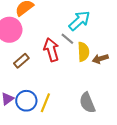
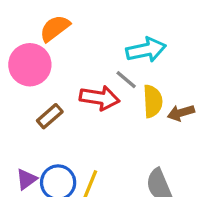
cyan arrow: (79, 21) -> (146, 50), turned 30
red arrow: (51, 50) -> (100, 98), turned 115

